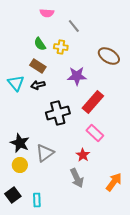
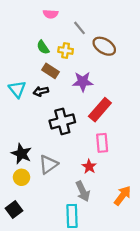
brown ellipse: (109, 56) -> (104, 46), moved
brown rectangle: (38, 66) -> (51, 71), moved
pink rectangle: (95, 133) -> (102, 143), turned 42
cyan rectangle: (37, 200) -> (72, 216), moved, size x1.5

